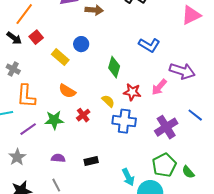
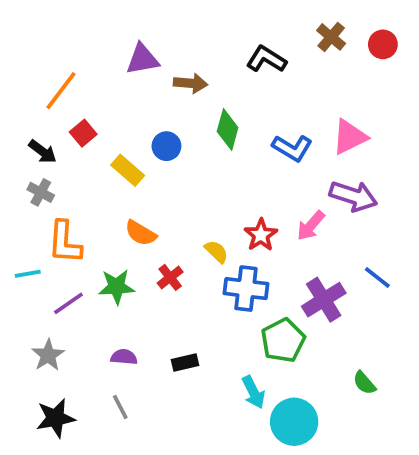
pink triangle: (191, 15) -> (350, 137), moved
black arrow: (14, 38) -> (43, 152), moved
green diamond: (114, 67) -> (228, 129), moved
red star: (132, 92) -> (261, 235), turned 30
green pentagon: (164, 165) -> (283, 340), moved

